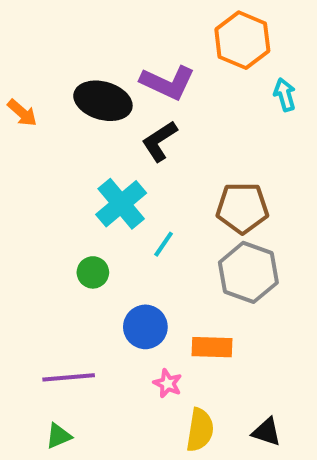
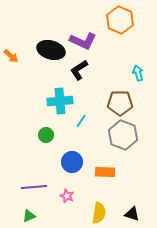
cyan arrow: (285, 95) -> (138, 73), moved
cyan cross: (121, 204) -> (60, 101), turned 35
pink star: (168, 383) -> (67, 196), moved

